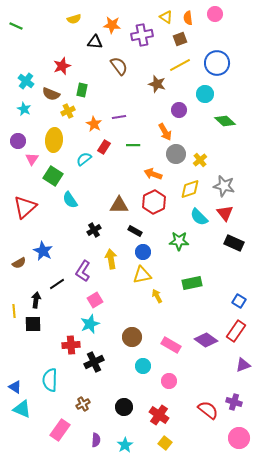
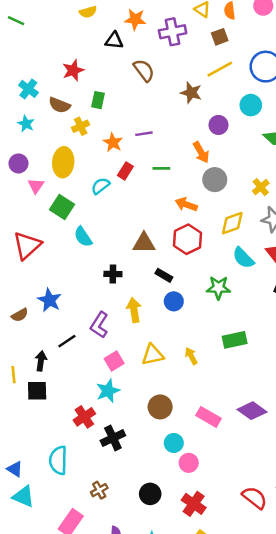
yellow cross: (200, 160) -> (261, 187), moved
black cross: (94, 230) -> (113, 274), turned 32
yellow triangle: (142, 275) -> (153, 355), moved
red cross: (71, 345) -> (84, 417), turned -30
pink circle: (169, 381) -> (189, 463), moved

